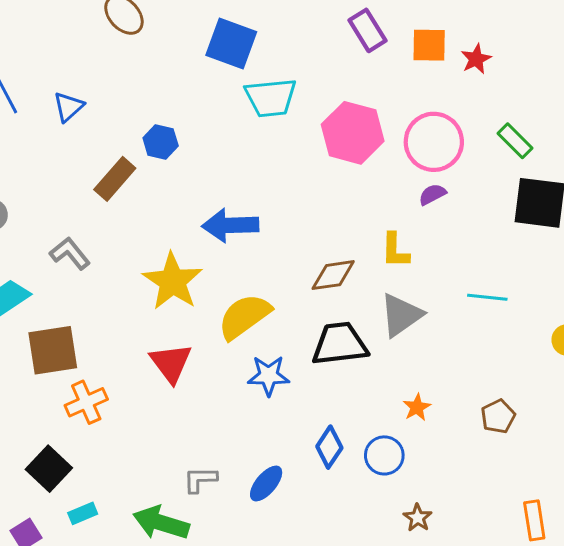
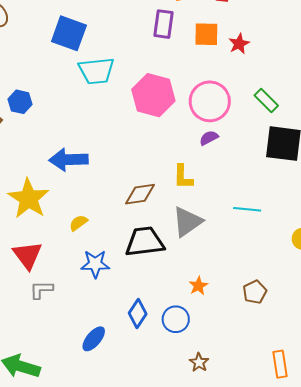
purple rectangle: (367, 30) -> (164, 24), turned 40
yellow semicircle: (244, 316) -> (78, 223), size x0.5
gray L-shape: (200, 480) -> (41, 290), moved

